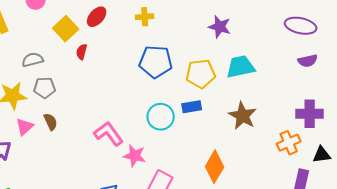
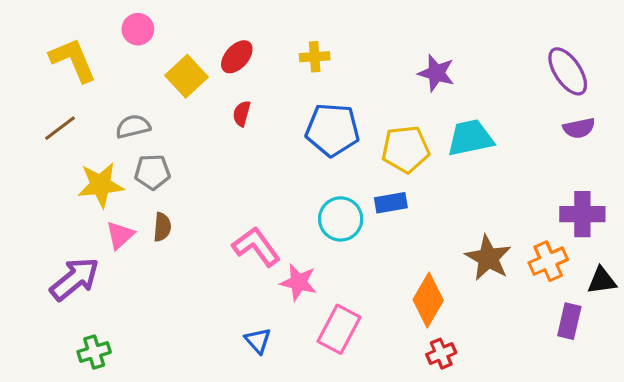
purple ellipse: (301, 26) -> (568, 71), turned 44
red semicircle: (82, 52) -> (242, 114), moved
brown star: (243, 116) -> (488, 258), moved
brown semicircle: (51, 122) -> (162, 227), turned 30

